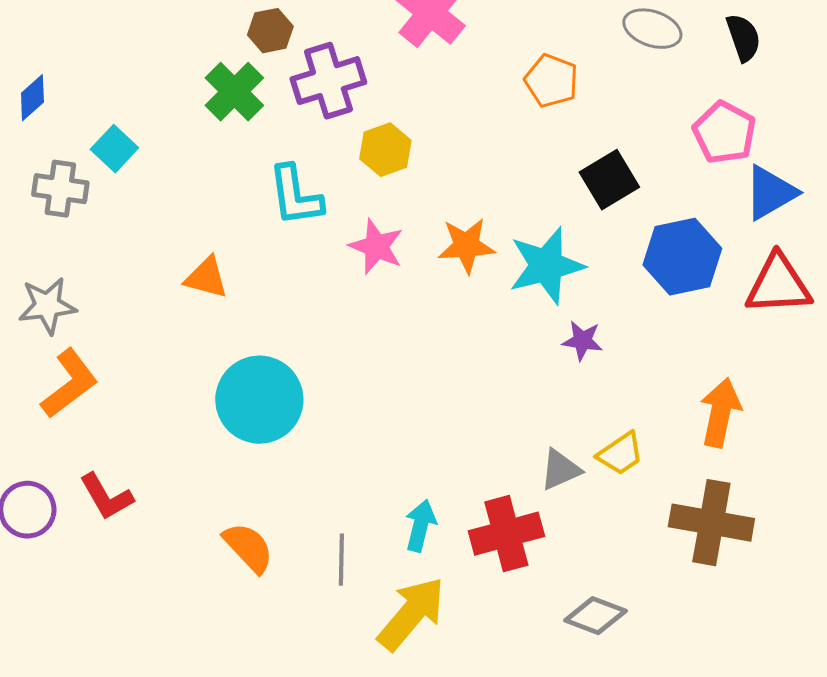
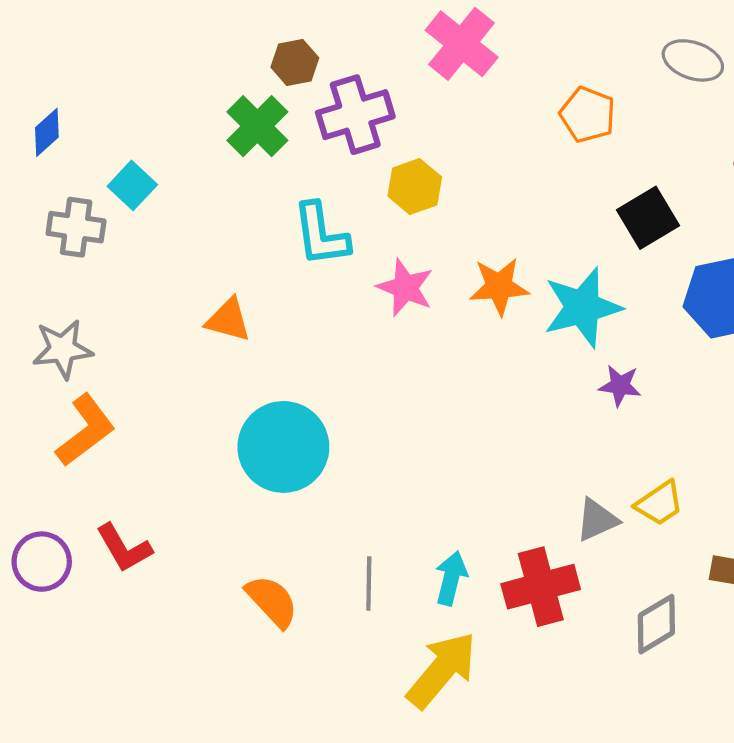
gray line: (341, 560) -> (369, 583), moved
gray diamond: (595, 616) -> (656, 624), moved, turned -52

